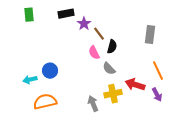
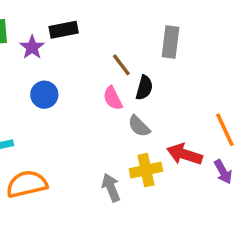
purple star: (84, 24) -> (32, 47), moved
gray rectangle: (150, 35) -> (171, 42), moved
blue circle: (50, 71) -> (44, 95), moved

